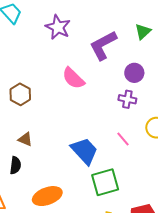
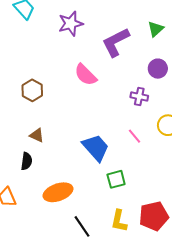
purple star: (58, 27) -> (71, 24), turned 30
purple circle: (134, 73) -> (158, 69), moved
green square: (105, 182) -> (116, 179), size x0.7

